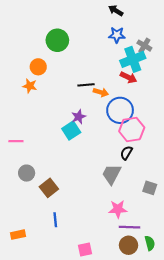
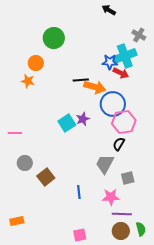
blue star: (117, 35) -> (110, 62), moved
gray cross: (144, 46) -> (139, 35), moved
orange arrow: (101, 92) -> (95, 87), size x1.5
purple star: (79, 117) -> (83, 119), moved
gray square: (150, 188) -> (128, 178), moved, turned -32
blue line: (55, 220) -> (79, 192), moved

